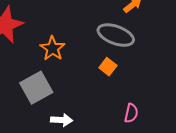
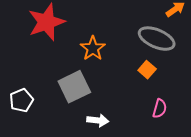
pink semicircle: (131, 113) -> (160, 108), moved

